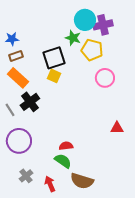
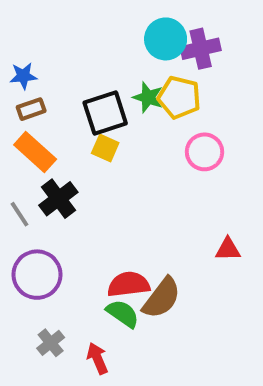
green star: (73, 38) -> (148, 97), moved
red semicircle: (66, 146) -> (129, 284), size x1.5
brown semicircle: (82, 181) -> (162, 298), moved, turned -70

